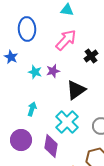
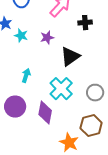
black cross: (91, 56) -> (85, 23), turned 32
cyan star: (35, 72) -> (21, 36), moved

